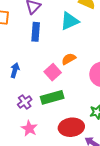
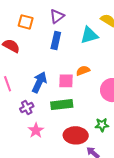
blue arrow: (15, 70) -> (39, 82), moved, size x1.5
pink square: (53, 72) -> (66, 81), turned 35
purple cross: (25, 102) -> (27, 107), moved

